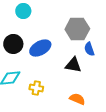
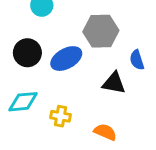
gray hexagon: (77, 29) -> (101, 31), moved
orange semicircle: (77, 99) -> (105, 132), moved

